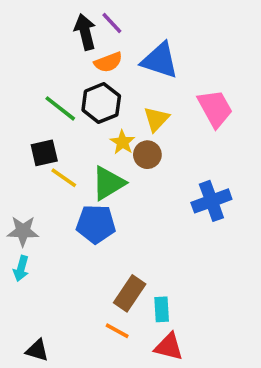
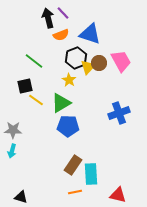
black hexagon: (101, 103) -> (76, 58), moved
brown circle: (147, 155) -> (99, 63), moved
blue pentagon: (96, 224) -> (68, 126), moved
cyan rectangle: (162, 309) -> (91, 174), size x1.5
orange line: (117, 331) -> (75, 192), moved, turned -40
red triangle: (169, 347) -> (118, 195), moved

